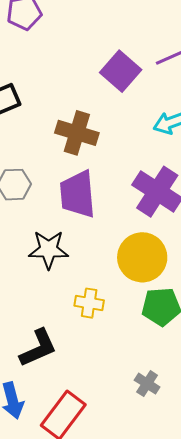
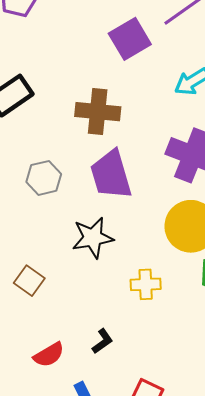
purple square: (121, 71) -> (130, 39), turned 30
black L-shape: (38, 348) -> (102, 341), size x0.6

